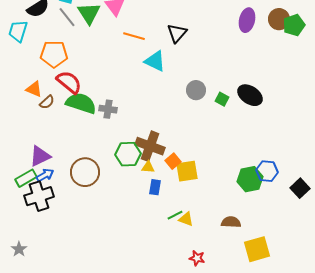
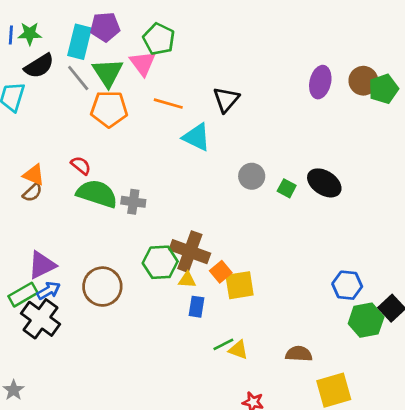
orange pentagon: (54, 54) -> (109, 109), moved
red semicircle: (69, 82) -> (81, 165), size x0.6
brown semicircle: (47, 102) -> (32, 192), moved
green hexagon: (250, 179) -> (366, 320), moved
black cross: (39, 196) -> (40, 319), turned -36

